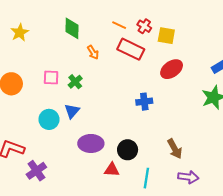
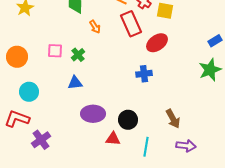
red rectangle: (131, 49) -> (131, 24), turned 40
red ellipse: (172, 69) -> (157, 43), moved
blue triangle: (72, 111) -> (75, 83), turned 42
cyan circle: (49, 119) -> (29, 92), moved

